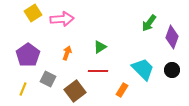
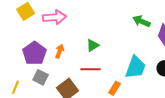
green arrow: (149, 23) -> (142, 21), turned 78
purple pentagon: (28, 55) -> (35, 53), moved
cyan trapezoid: (143, 69) -> (136, 67), turned 65

